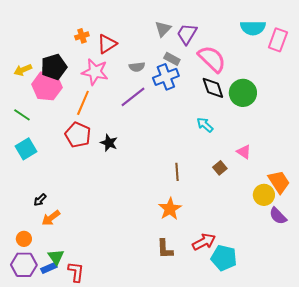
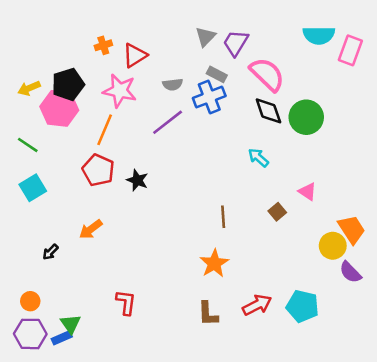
orange arrow: (51, 218) -> (91, 229), moved
cyan pentagon: (224, 258) -> (302, 306), moved
red L-shape: (76, 272) -> (126, 302), moved

